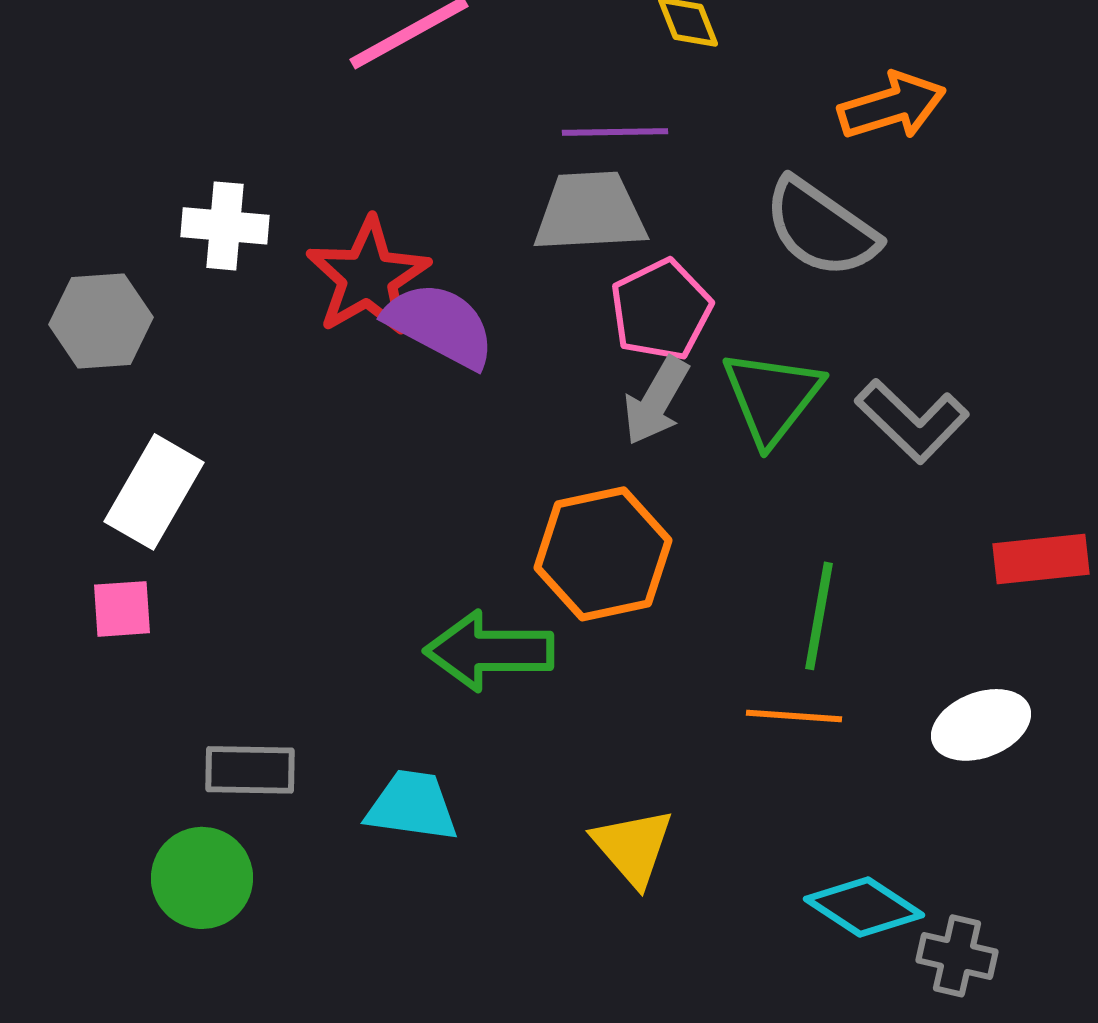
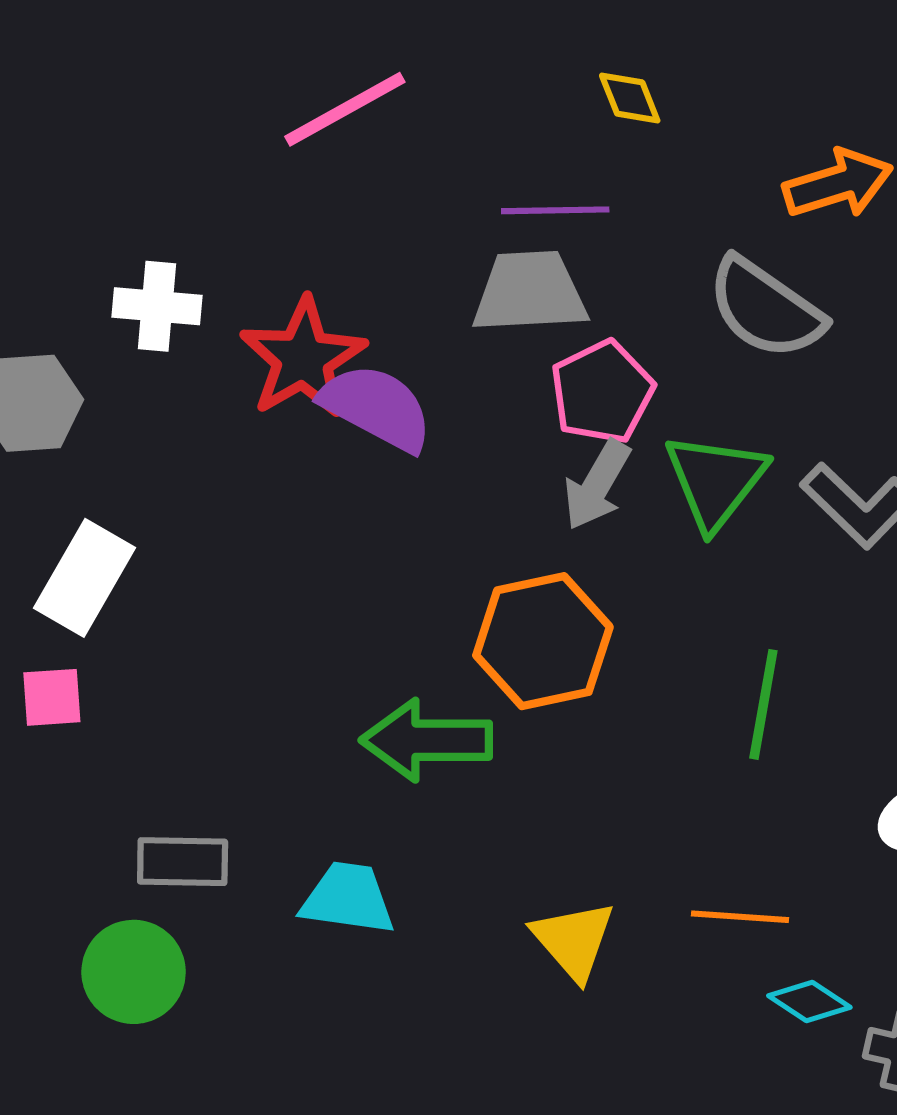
orange line: (794, 716) -> (740, 917), moved
cyan diamond: (864, 907) -> (809, 1001), size x0.7

